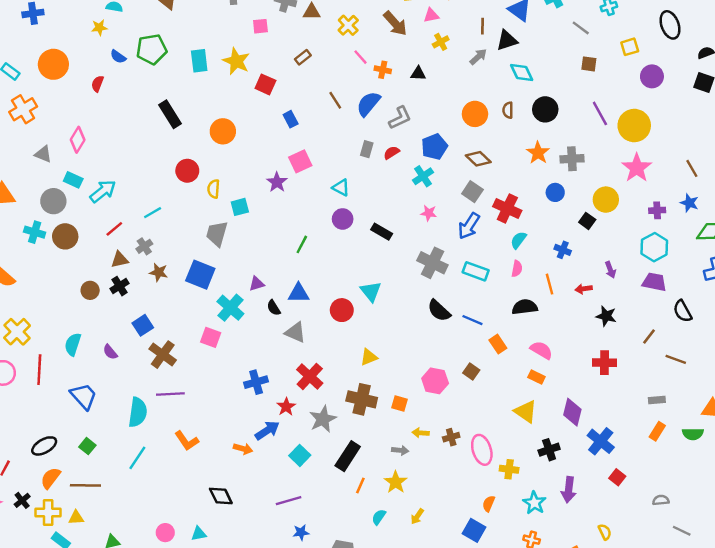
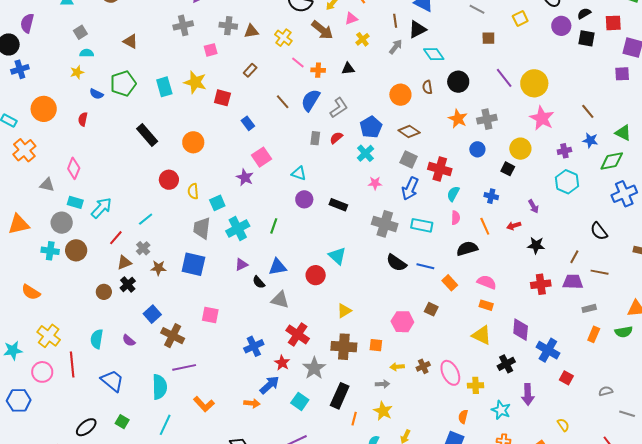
purple circle: (652, 76) -> (561, 26), moved
purple trapezoid: (654, 282) -> (573, 282), moved
cyan cross: (230, 308) -> (238, 229), moved, turned 30

